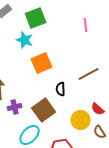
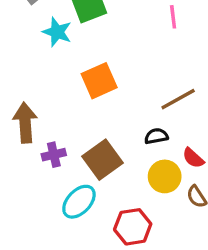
cyan star: (25, 40) -> (57, 32), moved
black semicircle: (61, 89) -> (156, 136), moved, turned 80

